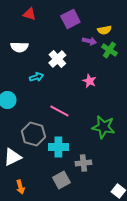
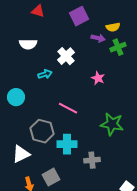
green cross: (109, 50) -> (118, 47), turned 35
gray square: (61, 180) -> (51, 177), moved

